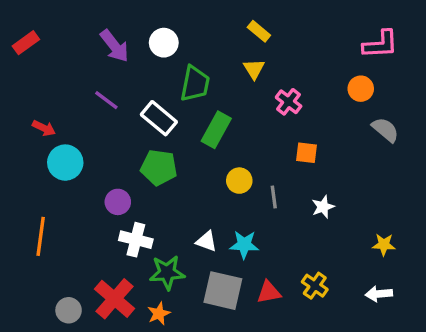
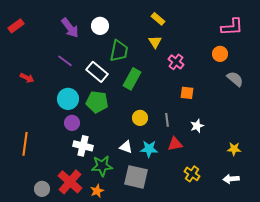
cyan circle: (65, 163) -> (68, 99), moved
yellow circle: (239, 181) -> (140, 118), moved
red triangle: (269, 292) -> (175, 144), moved

